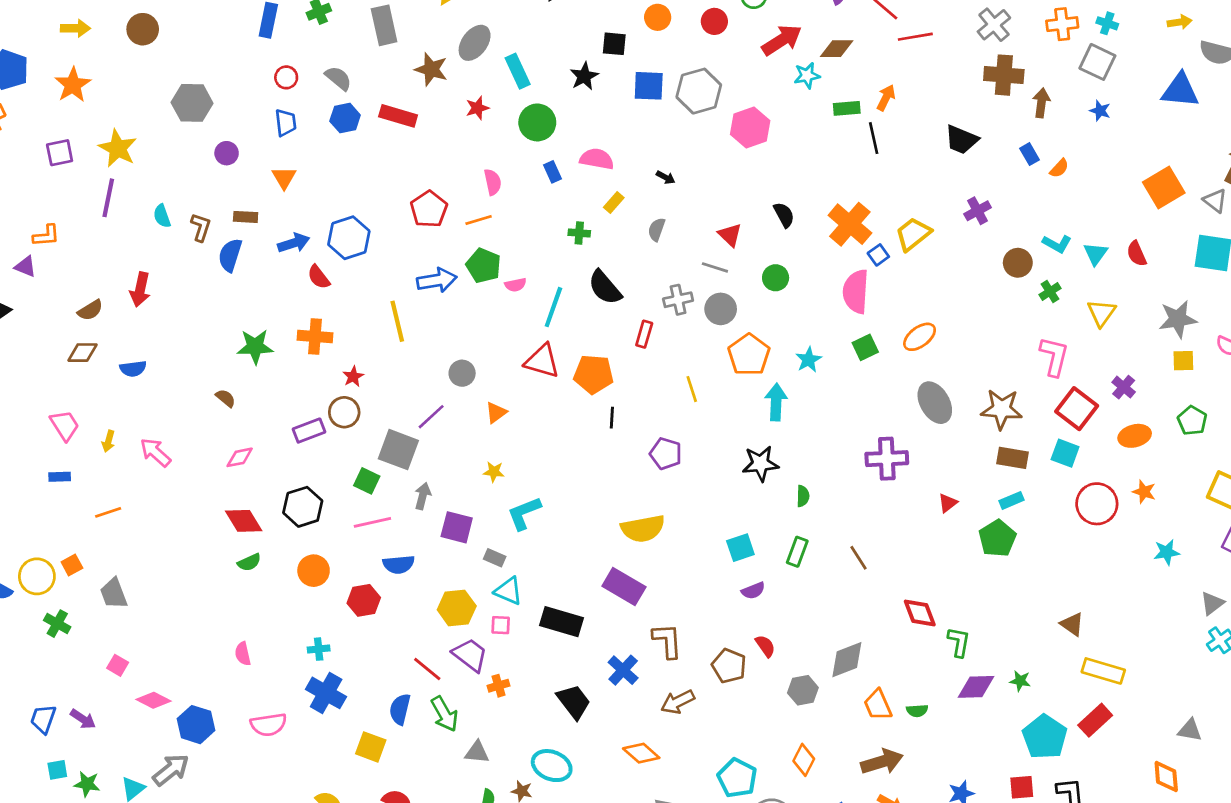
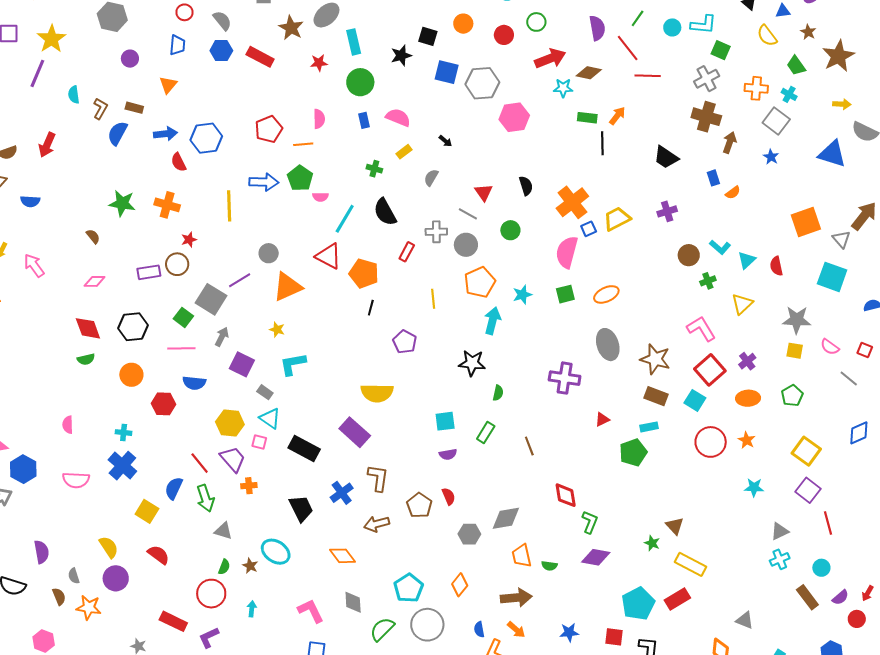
pink L-shape: (1054, 356) -> (701, 329), turned -56
orange triangle: (496, 413) -> (287, 287), size x1.8
green star: (1020, 681) -> (652, 543), moved

